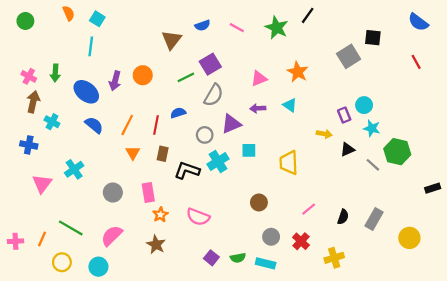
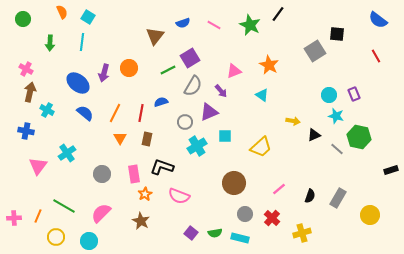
green arrow: (55, 73) -> (50, 43), moved
purple arrow: (258, 108) -> (221, 91), moved, turned -128
purple rectangle: (344, 115) -> (354, 94), moved
yellow trapezoid: (289, 163) -> (261, 147), turned -130
black L-shape: (187, 170) -> (162, 167), moved
brown circle: (259, 202) -> (234, 183), size x1.5

